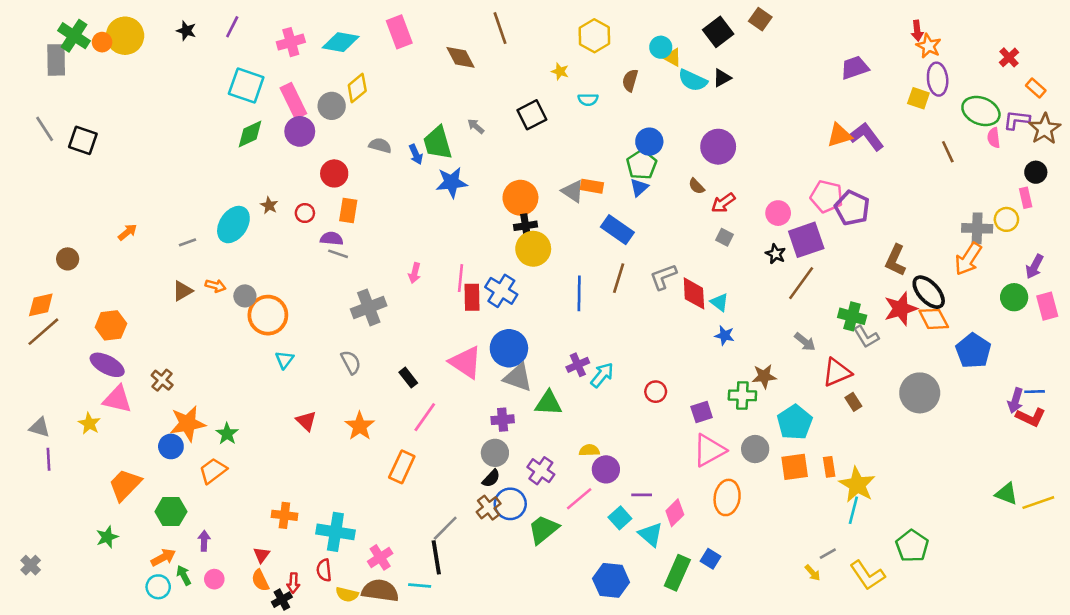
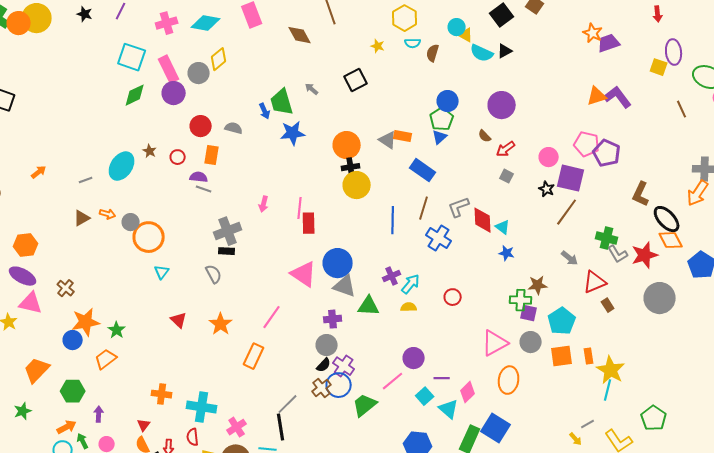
orange circle: (102, 42) -> (19, 23), size x1.5
orange star: (929, 46) -> (593, 33), moved
cyan semicircle: (588, 100) -> (413, 43), moved
gray semicircle: (380, 145) -> (234, 128), moved
purple square: (806, 240) -> (571, 178), turned 32
blue cross: (501, 291) -> (439, 238), moved
red star: (901, 309) -> (645, 255), moved
black rectangle: (408, 378) -> (227, 251), moved, turned -49
purple square: (702, 412) -> (529, 313), moved, turned 30
yellow semicircle: (589, 450) -> (409, 307), moved
purple cross: (541, 471) -> (344, 366), moved
blue square: (711, 559) -> (496, 428), size x1.8

